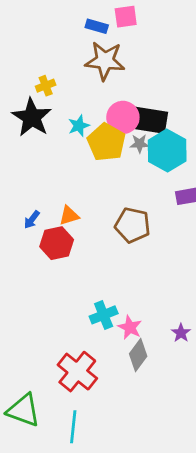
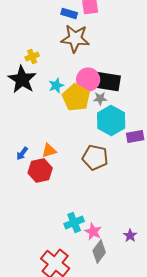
cyan hexagon: (167, 151) -> (111, 120), moved

